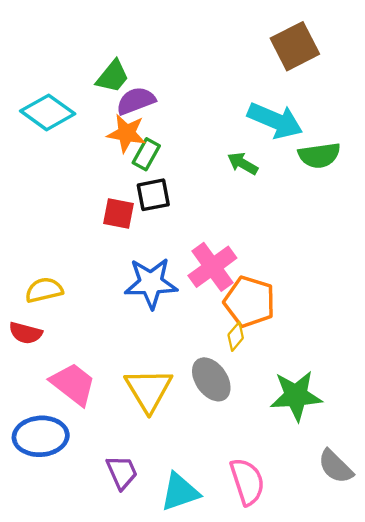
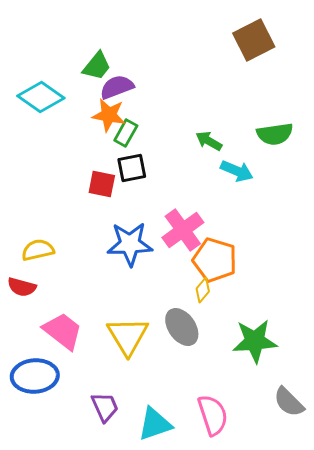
cyan arrow: (275, 121) -> (237, 171), moved, size x0.7

